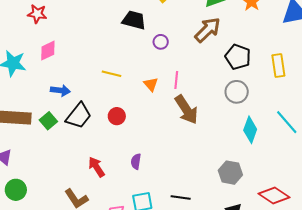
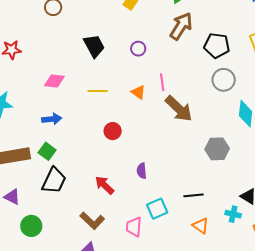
black trapezoid: (134, 20) -> (94, 46), moved, turned 60
pink diamond: (48, 51) -> (54, 81), moved, turned 45
black trapezoid: (79, 116) -> (54, 181), moved
gray hexagon: (230, 173) -> (217, 149), moved

